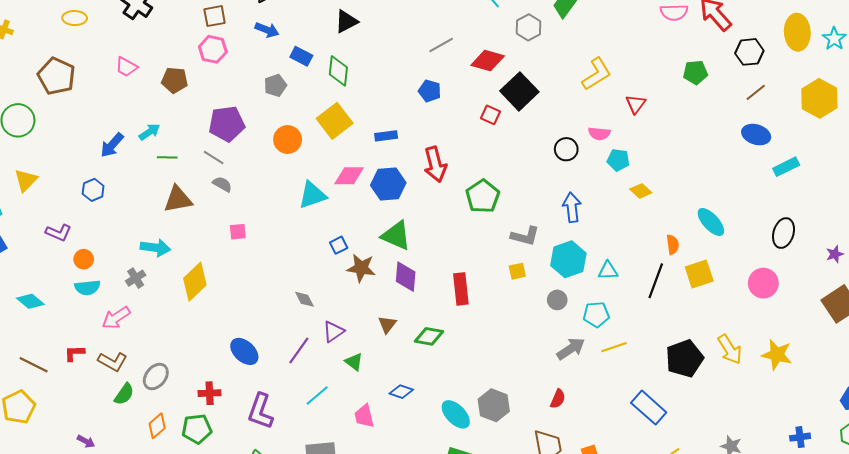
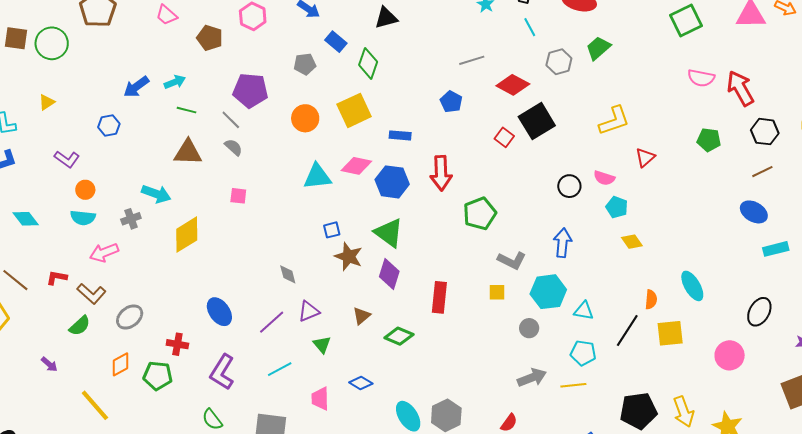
yellow triangle: (26, 180) -> (47, 102), size x0.7
cyan pentagon: (596, 314) -> (583, 353), moved
green semicircle: (124, 394) -> (80, 326), moved

